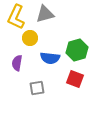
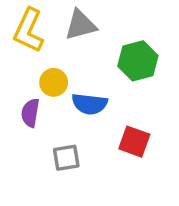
yellow circle: (30, 38) -> (54, 82), moved
green hexagon: (77, 50) -> (138, 61), moved

